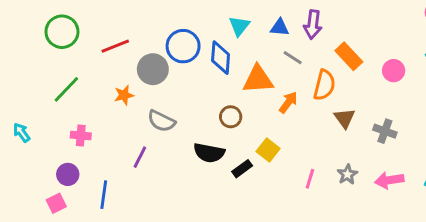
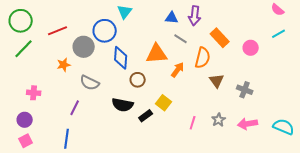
cyan triangle: (239, 26) -> (125, 12), moved
blue diamond: (221, 58) -> (121, 58), moved
green line: (66, 89) -> (24, 49), moved
blue line: (104, 195) -> (67, 139), moved
pink square: (56, 203) -> (26, 141), moved

